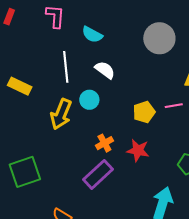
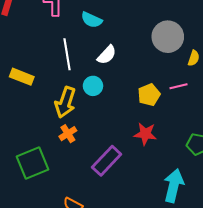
gray circle: (159, 38) -> (168, 37), moved
white semicircle: (105, 70) -> (107, 55), turned 100
orange cross: (104, 143) -> (68, 134), moved

